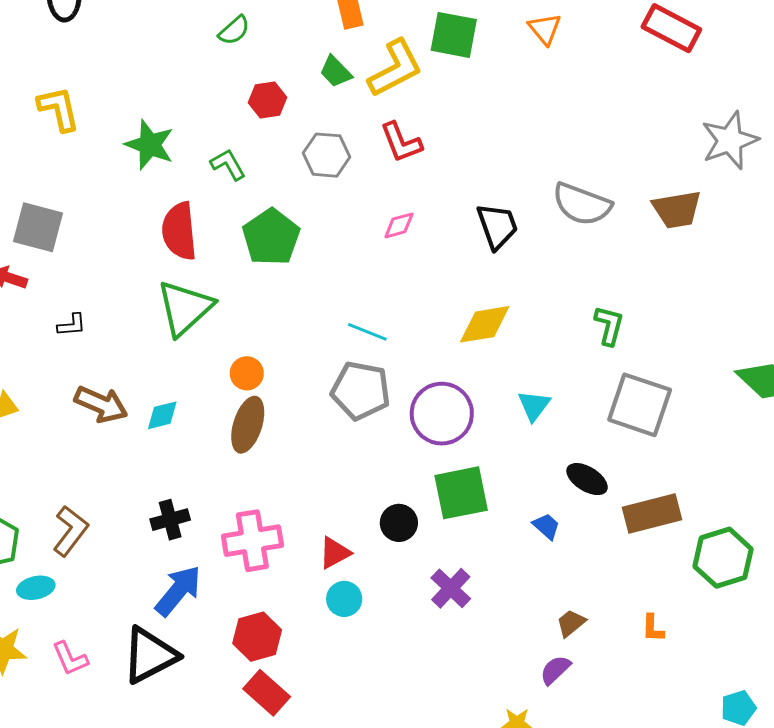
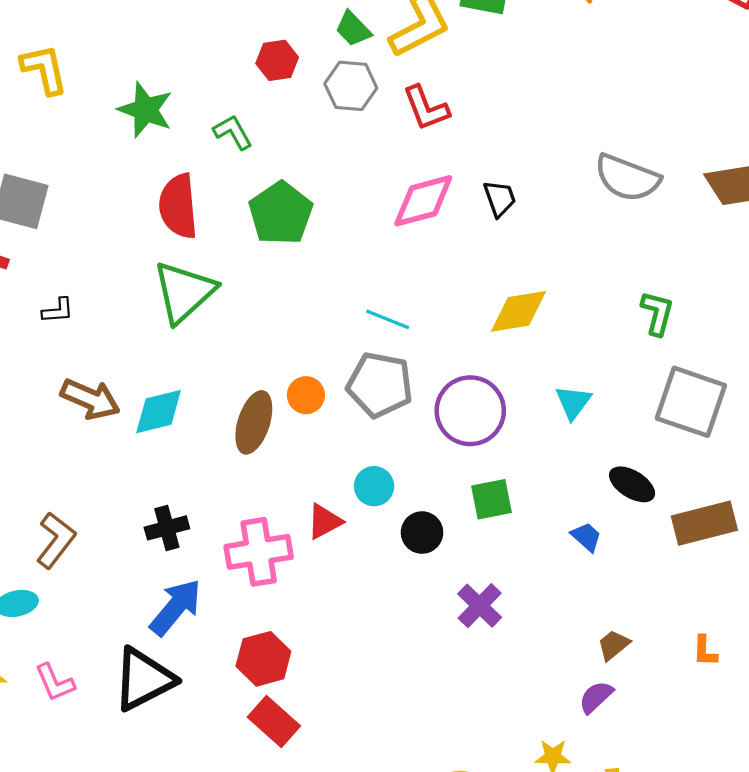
gray hexagon: (326, 155) -> (351, 86), moved
pink diamond: (399, 225) -> (423, 201), size x1.8
black trapezoid: (497, 226) -> (500, 198), moved, size x0.7
orange circle: (247, 373) -> (306, 395), moved
cyan diamond: (162, 415) -> (159, 412), size x1.4
green square: (461, 493) -> (492, 499), size x0.7
red triangle: (335, 553) -> (324, 521), moved
cyan circle: (344, 599) -> (374, 486), moved

